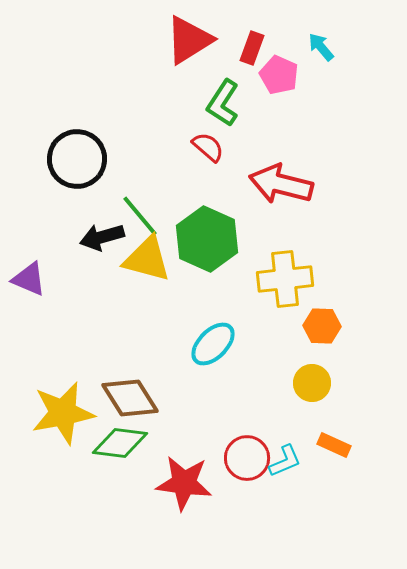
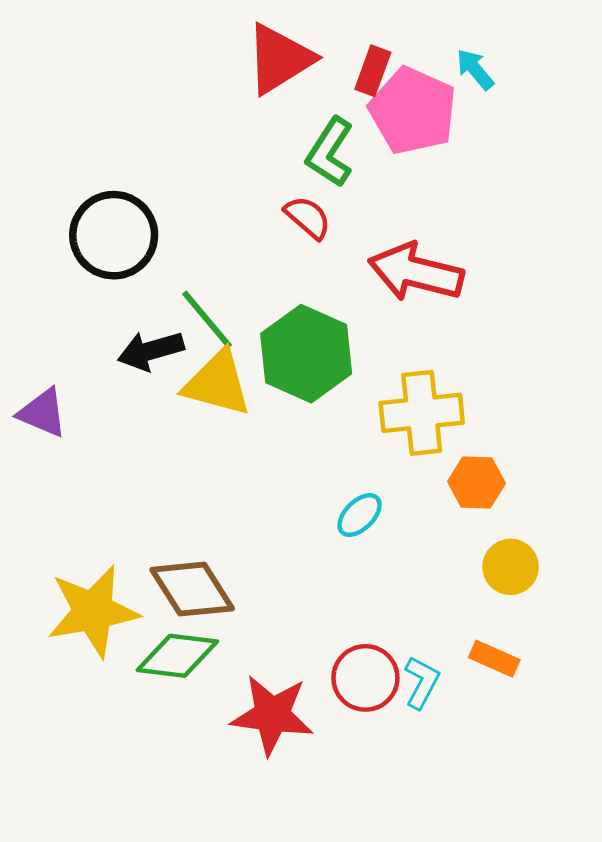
pink pentagon: (279, 75) -> (413, 111), size x1.5
cyan ellipse: (213, 344) -> (359, 515), moved, size x0.7
yellow circle: (312, 383) -> (511, 567), moved
cyan L-shape: (285, 461) -> (422, 682), turned -39

